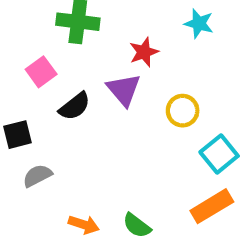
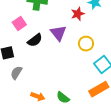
red star: (144, 52) -> (78, 14), moved
gray semicircle: (37, 176) -> (16, 73), turned -32

